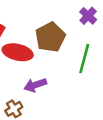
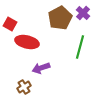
brown pentagon: (50, 37) -> (60, 18), moved

